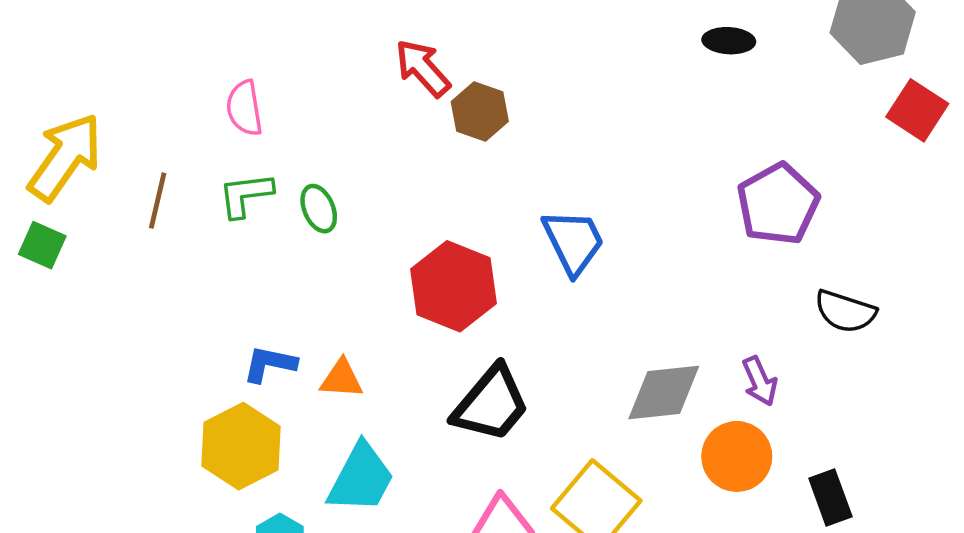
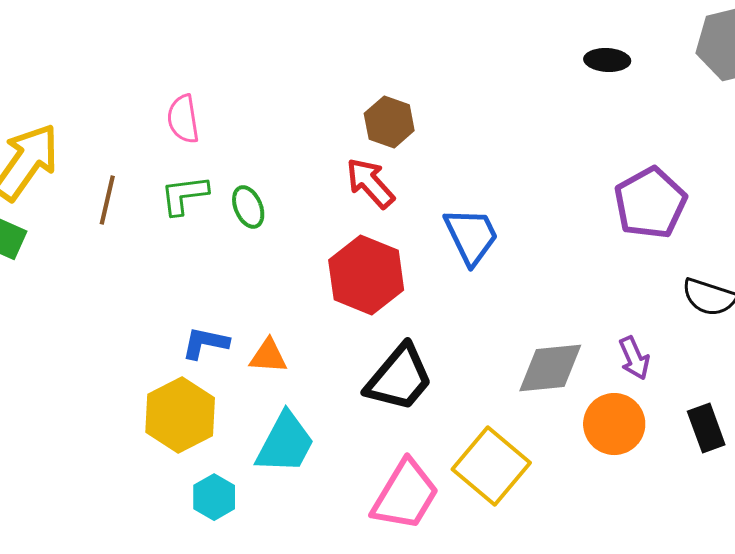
red arrow: (423, 68) -> (370, 183), moved
black rectangle: (830, 498) -> (706, 428), moved

